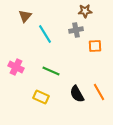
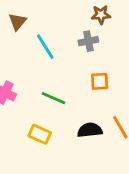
orange square: (95, 46) -> (100, 81), moved
black semicircle: (77, 94) -> (90, 130), turned 114

